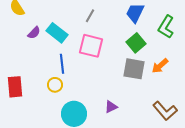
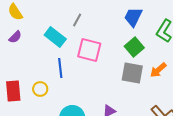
gray line: (90, 16) -> (77, 20), moved
purple semicircle: (34, 33) -> (15, 37), moved
yellow circle: (55, 85) -> (40, 89), moved

